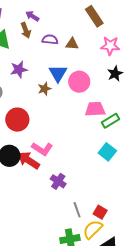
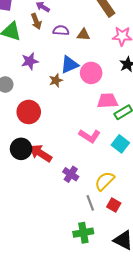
blue triangle: (58, 73) -> (69, 65), turned 36
pink L-shape: (42, 149) -> (90, 136), moved
yellow semicircle: (93, 229) -> (105, 181), moved

